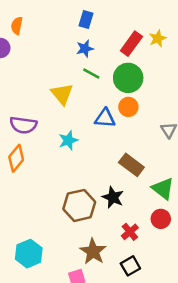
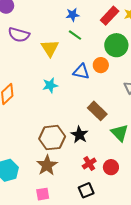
green circle: (128, 78) -> (116, 45), moved
purple semicircle: (23, 125) -> (19, 35), moved
red circle: (161, 219) -> (111, 167), moved
brown star: (93, 251) -> (47, 165), moved

